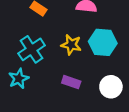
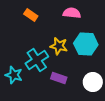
cyan cross: (32, 49) -> (37, 60), moved
cyan star: (19, 79) -> (14, 75), turned -30

